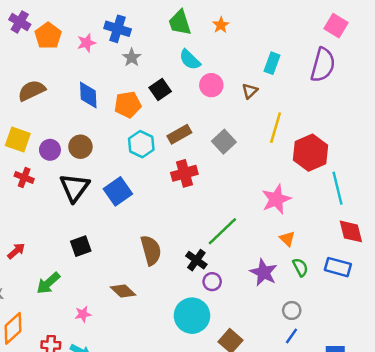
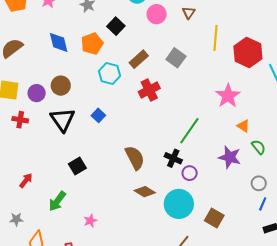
blue square: (118, 191) -> (98, 115), size x0.6
brown diamond: (123, 291) -> (145, 192), moved

